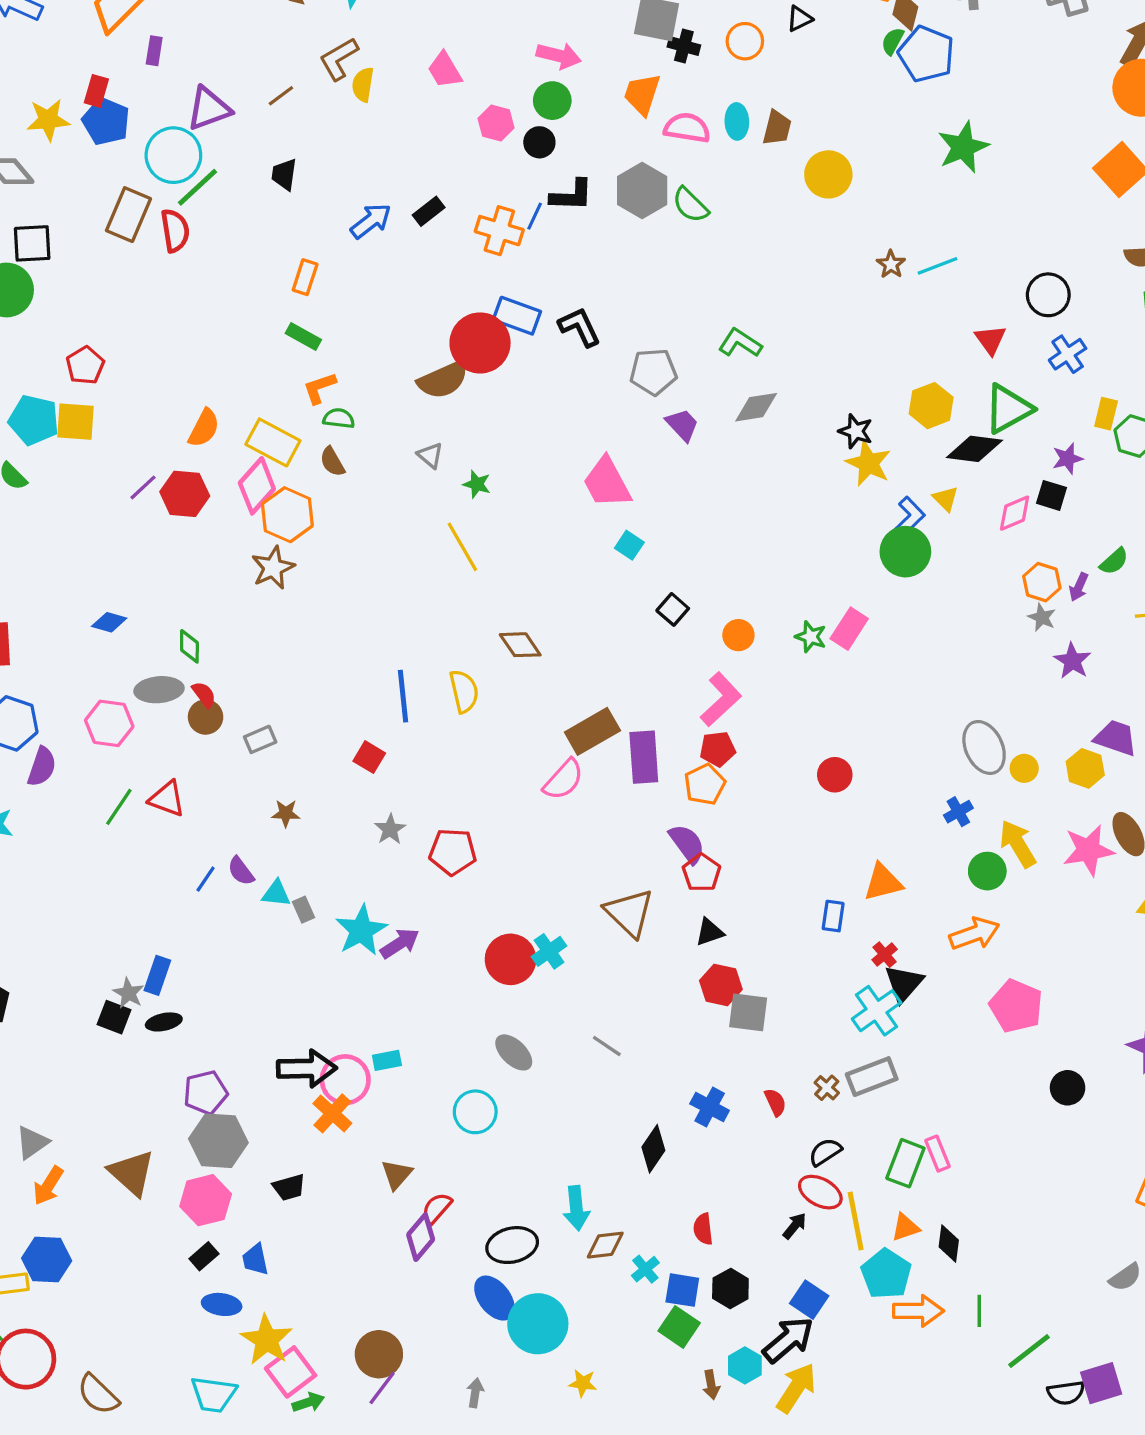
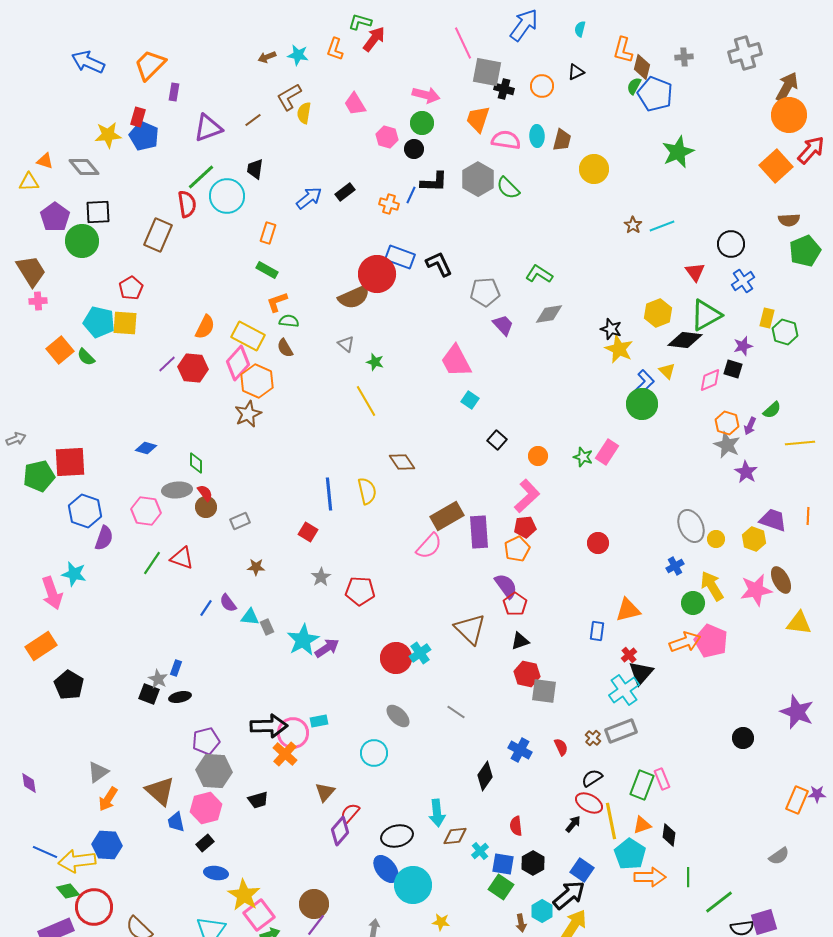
cyan circle: (173, 155) -> (227, 196), moved
brown rectangle: (128, 215) -> (158, 235), moved
orange cross: (499, 231) -> (389, 204), size x0.7
gray star: (1042, 617) -> (727, 445), size x1.5
blue rectangle: (157, 975) -> (176, 668), size x0.7
pink pentagon: (1016, 1006) -> (711, 641), moved
blue trapezoid: (255, 1260) -> (176, 822), moved

